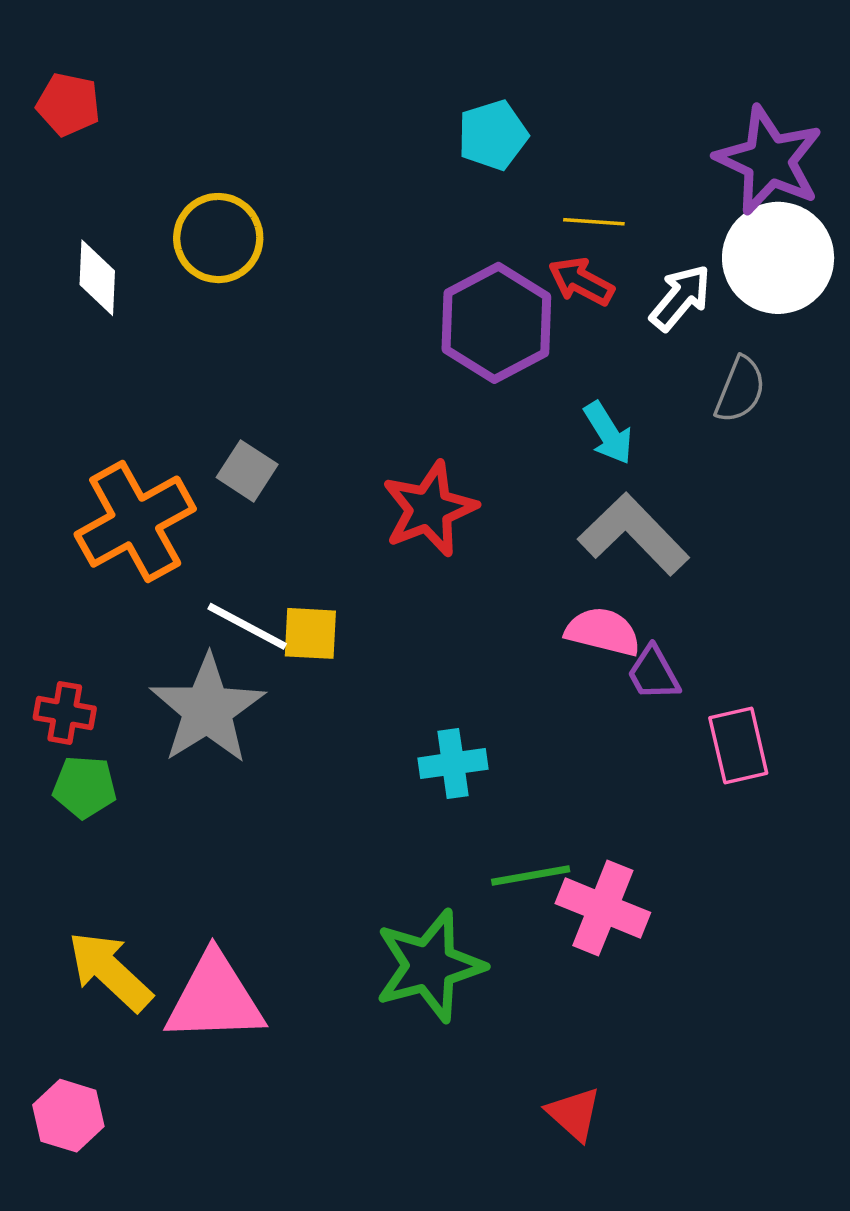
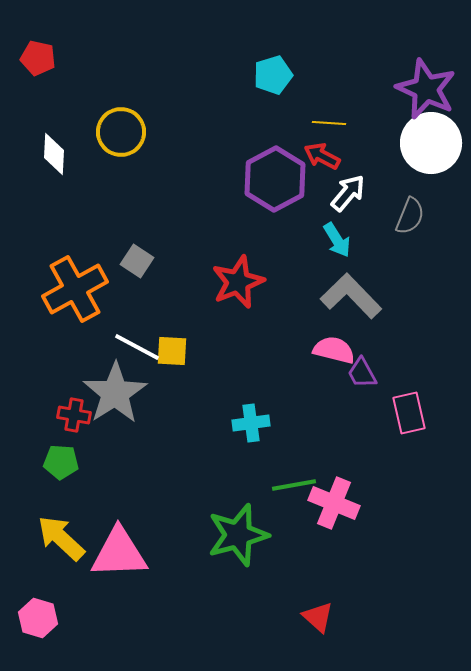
white arrow: (681, 298) -> (348, 193), moved
red cross: (65, 713) -> (74, 415), moved
green pentagon: (85, 787) -> (61, 462), moved

